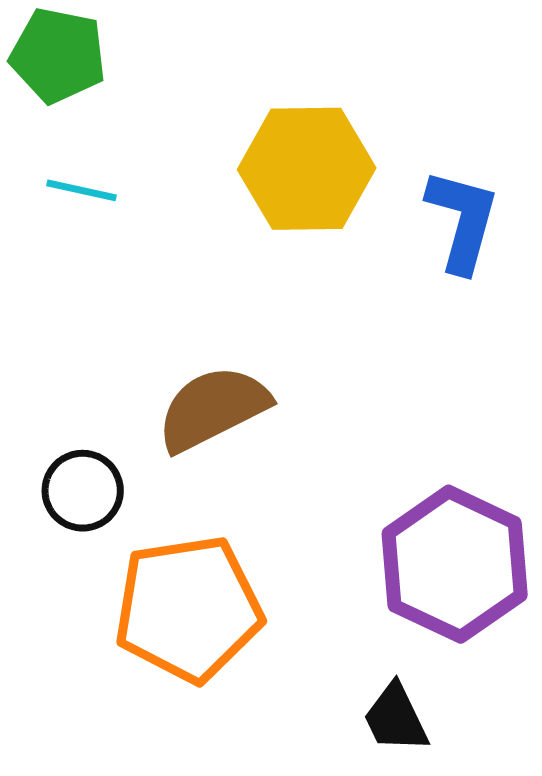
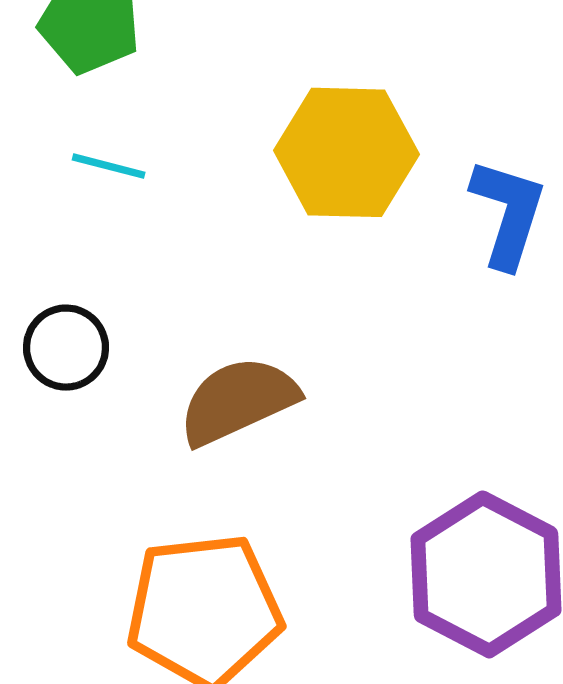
black circle: (83, 491) -> (66, 348), moved

